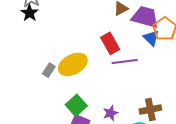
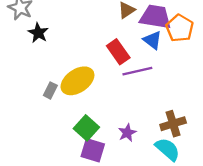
black star: (29, 13) -> (38, 33), moved
blue triangle: (151, 38) -> (152, 40), moved

